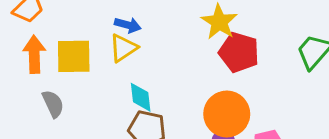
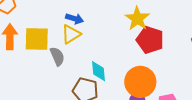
cyan diamond: (141, 97) -> (98, 71), moved
gray semicircle: (53, 104) -> (57, 56), moved

